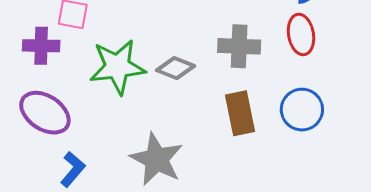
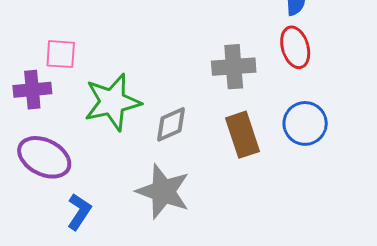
gray diamond: (175, 68) -> (171, 124), moved, turned -39

